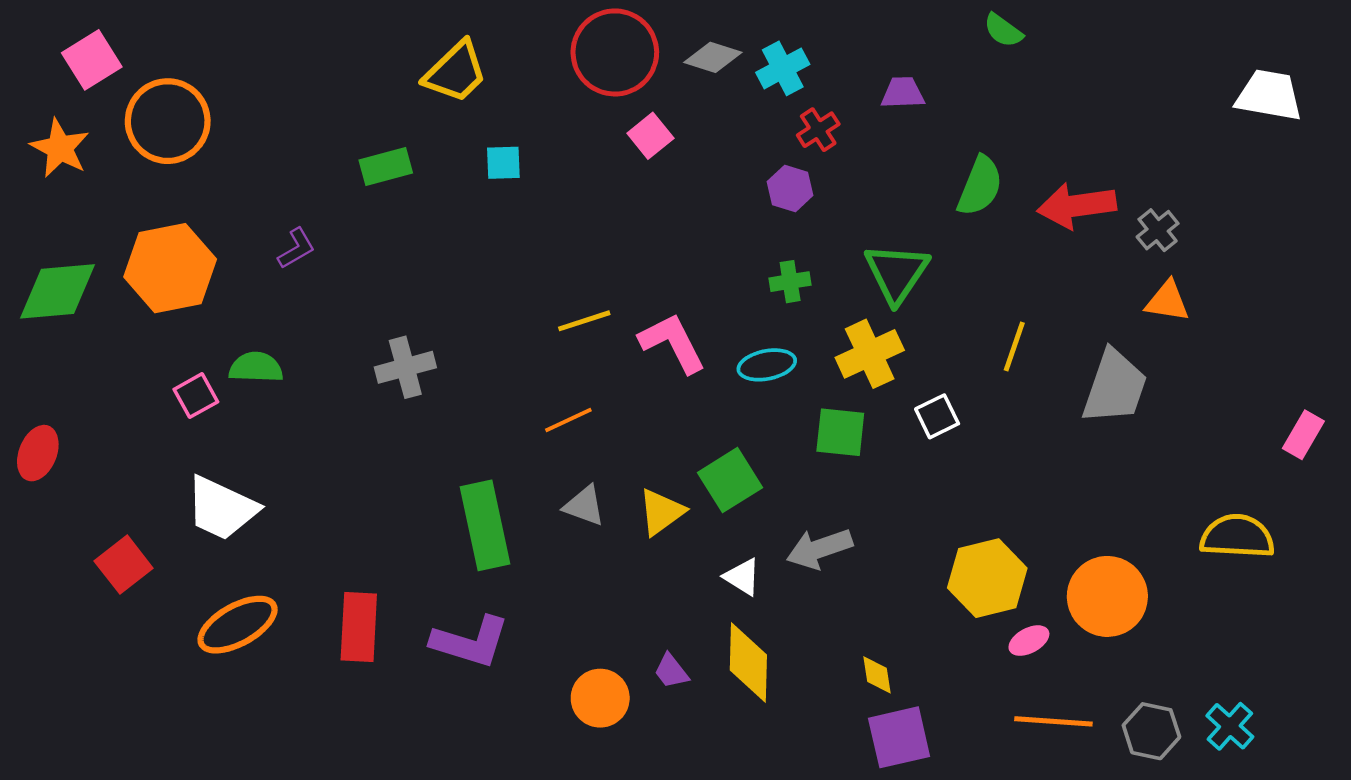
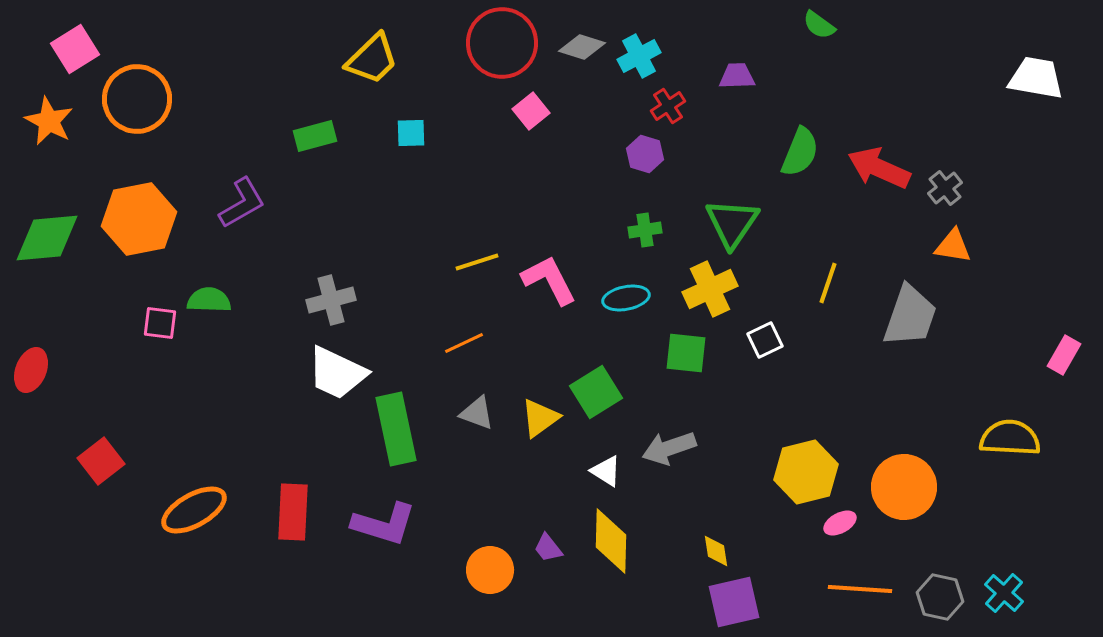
red arrow: (1077, 206) -> (879, 168), turned 32
purple L-shape: (296, 249) -> (242, 203), size x1.5
pink square: (196, 396) -> (160, 323), turned 36
white trapezoid: (222, 508) -> (337, 373), moved

